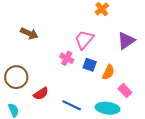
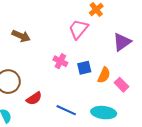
pink trapezoid: (84, 40) -> (78, 29), moved
blue square: (90, 65) -> (84, 68), turned -32
pink rectangle: (125, 91) -> (122, 85), moved

